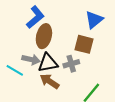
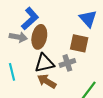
blue triangle: (94, 20) -> (88, 19), turned -30
gray arrow: (31, 60) -> (18, 37), moved
cyan line: (15, 70) -> (12, 72), turned 48

